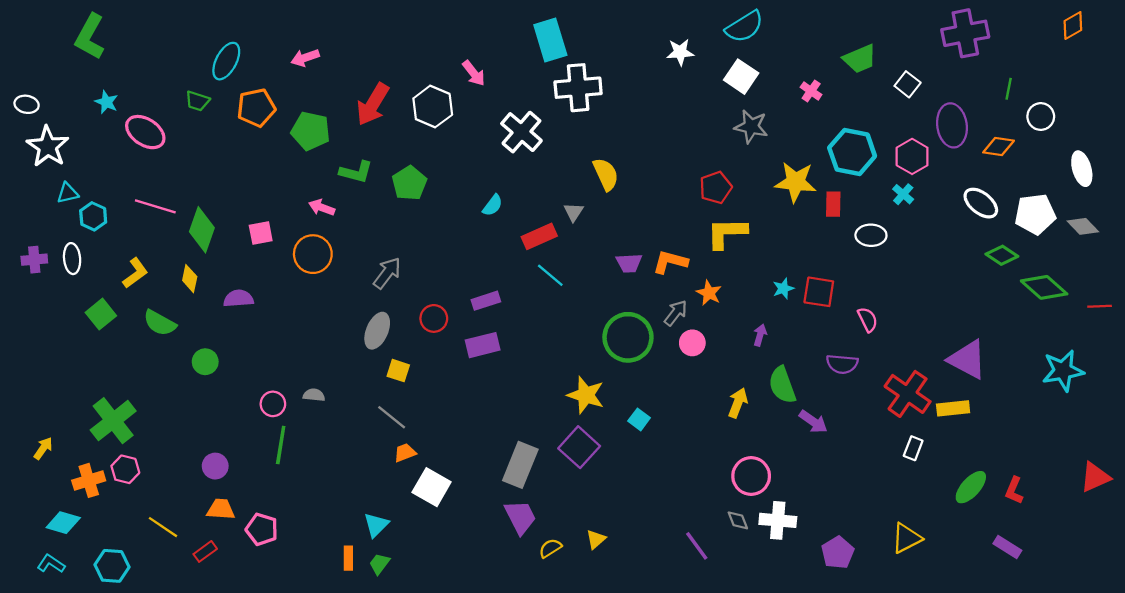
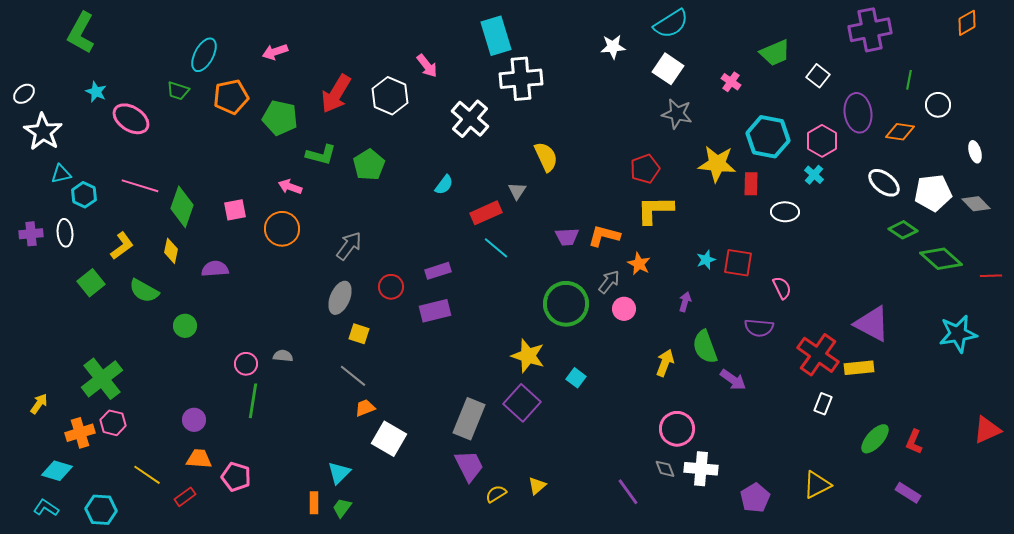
white ellipse: (27, 104) -> (24, 94), turned -50
white ellipse: (1082, 169) -> (975, 152), size x0.7

